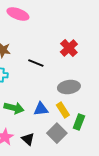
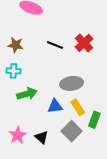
black line: (36, 63) -> (55, 45), moved
gray ellipse: (69, 87) -> (72, 83), moved
green arrow: (14, 108) -> (27, 94), moved, turned -30

